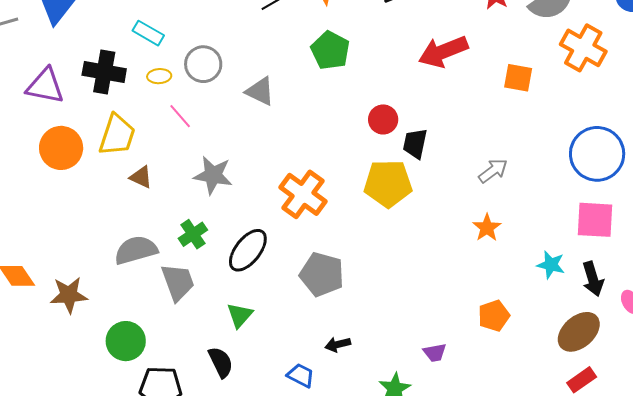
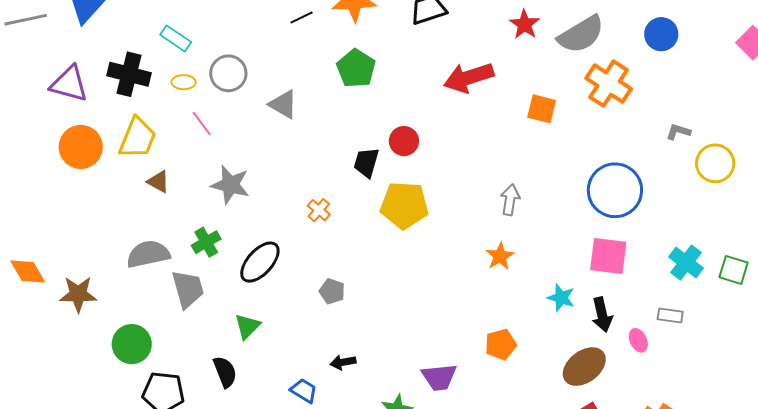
black trapezoid: (415, 144) -> (366, 162), moved
gray arrow: (493, 171) -> (510, 200), turned -48
orange cross: (303, 194) -> (319, 210), size x0.5
gray pentagon: (322, 274) -> (332, 291), size x0.6
purple trapezoid: (435, 353) -> (439, 377), size x1.5

